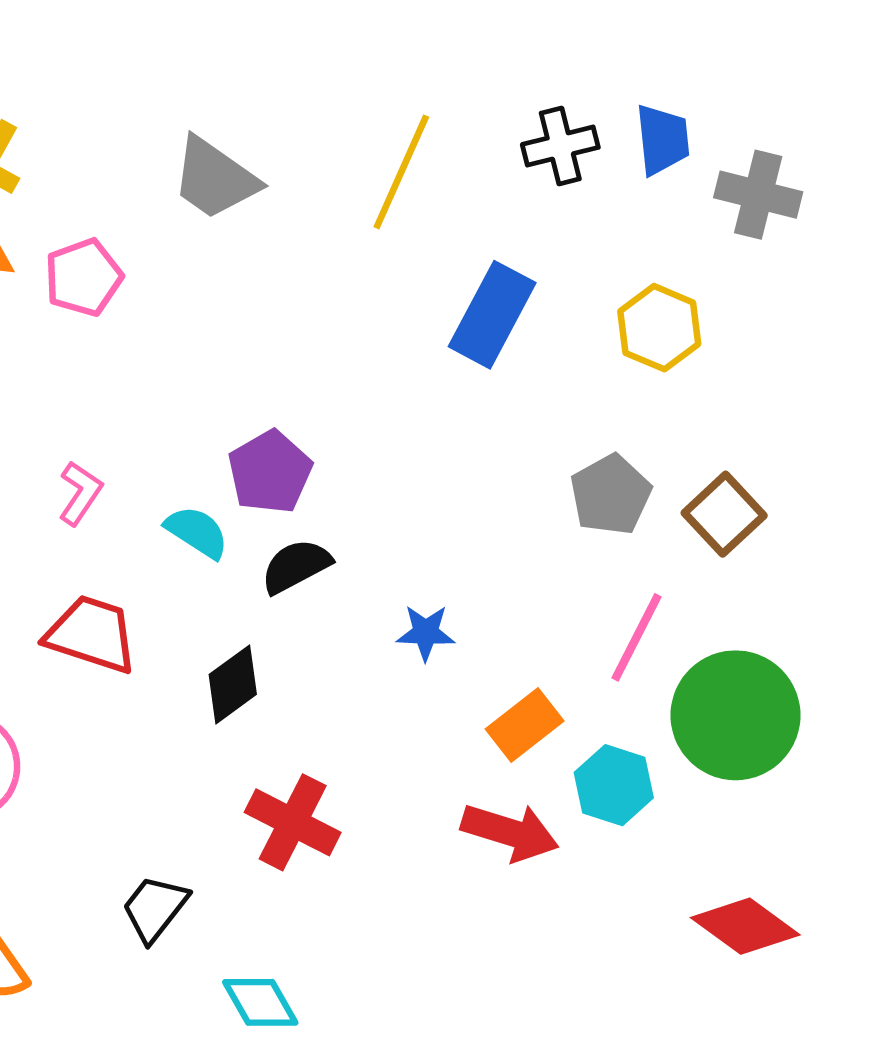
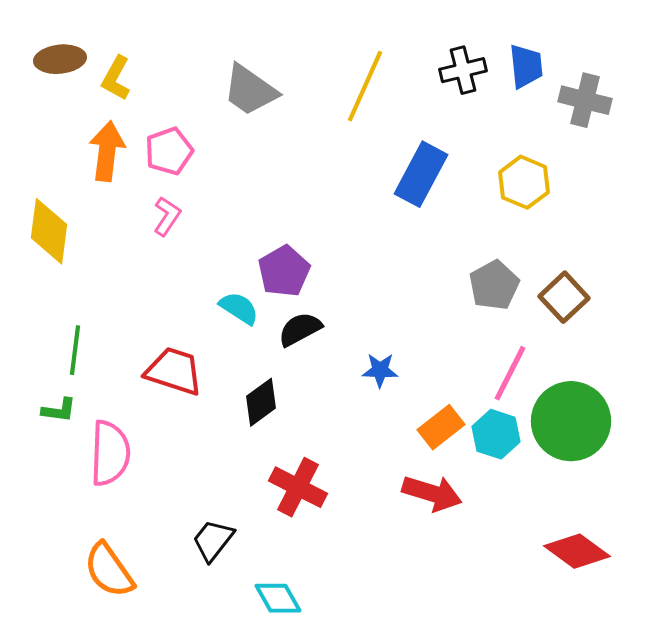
pink L-shape: (80, 493) -> (167, 216), moved
cyan hexagon: (614, 785) -> (496, 434), moved

